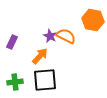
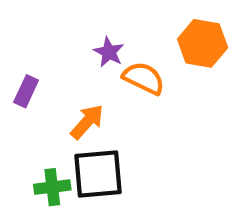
purple star: (50, 36) -> (109, 52), moved
green cross: (15, 82) -> (52, 187), moved

